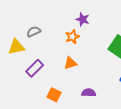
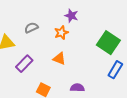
gray semicircle: (34, 32) -> (31, 28), moved
orange triangle: (70, 63) -> (59, 59), turned 40

